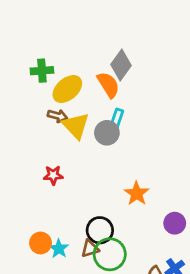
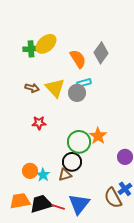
gray diamond: (121, 65) -> (101, 53), moved
yellow ellipse: (67, 89) -> (46, 44), moved
brown arrow: (57, 116) -> (32, 88), moved
cyan rectangle: (117, 119) -> (84, 83), turned 56
green circle: (110, 254) -> (79, 142), moved

